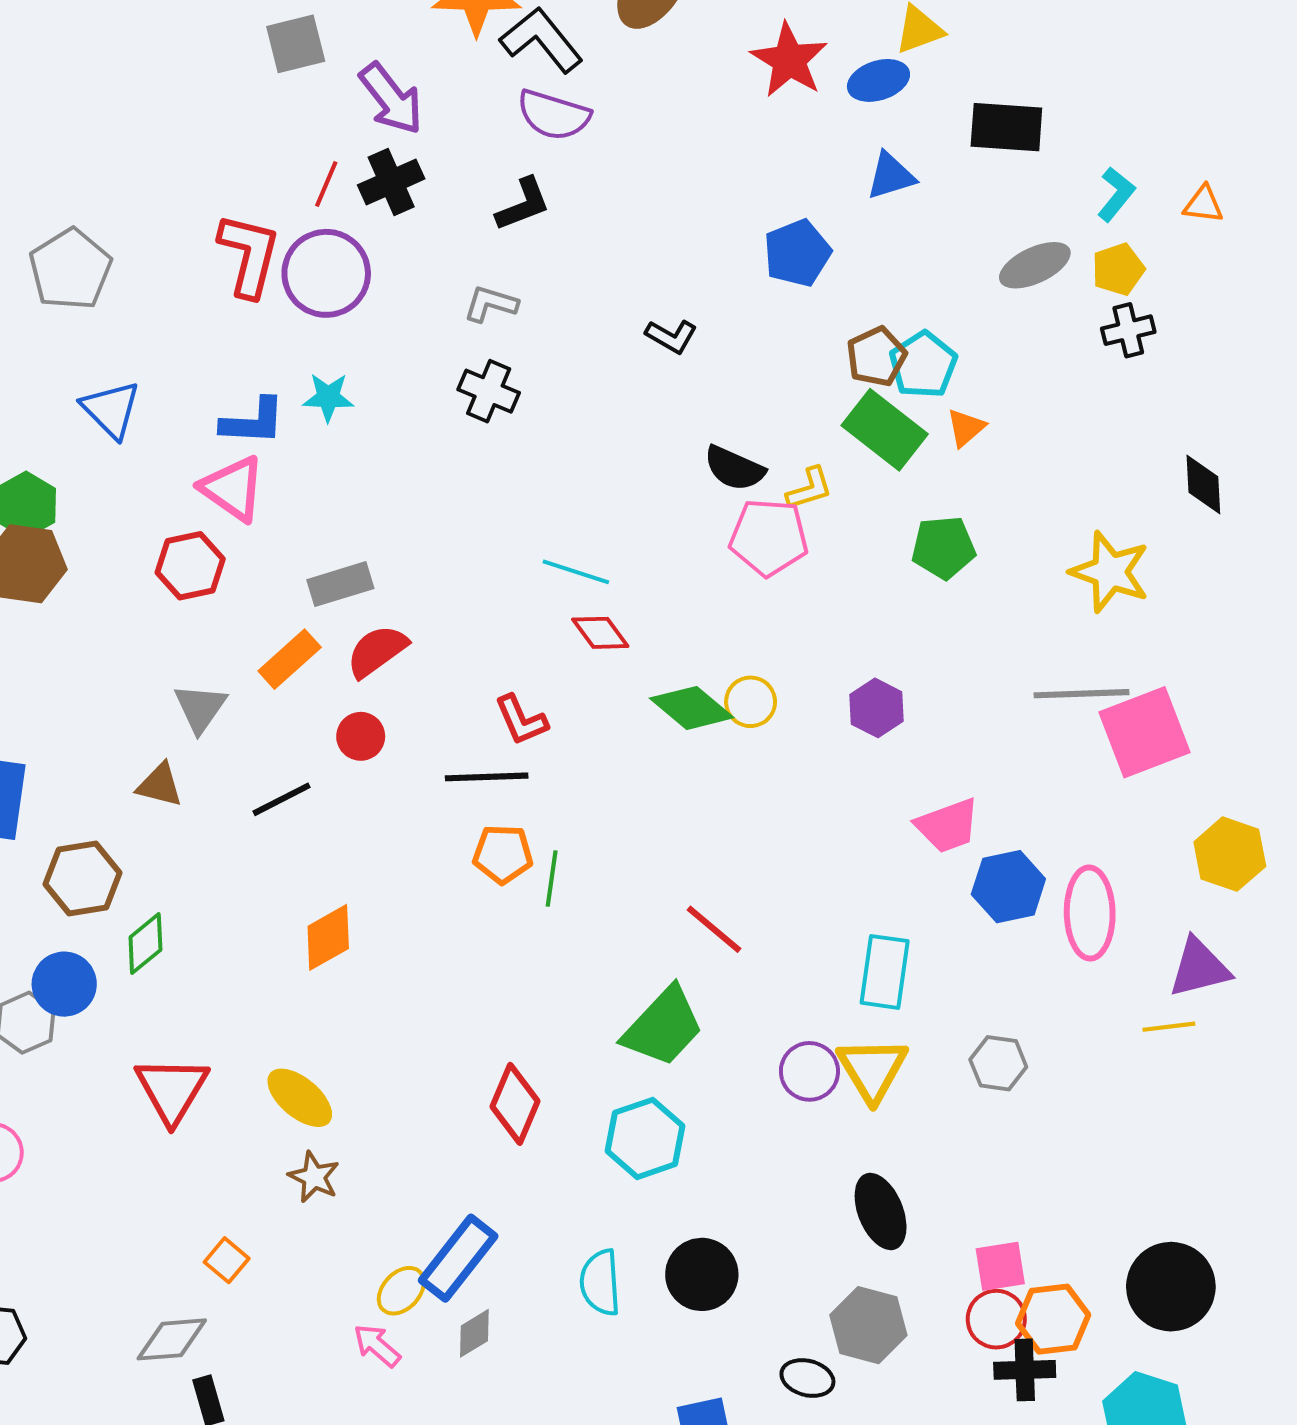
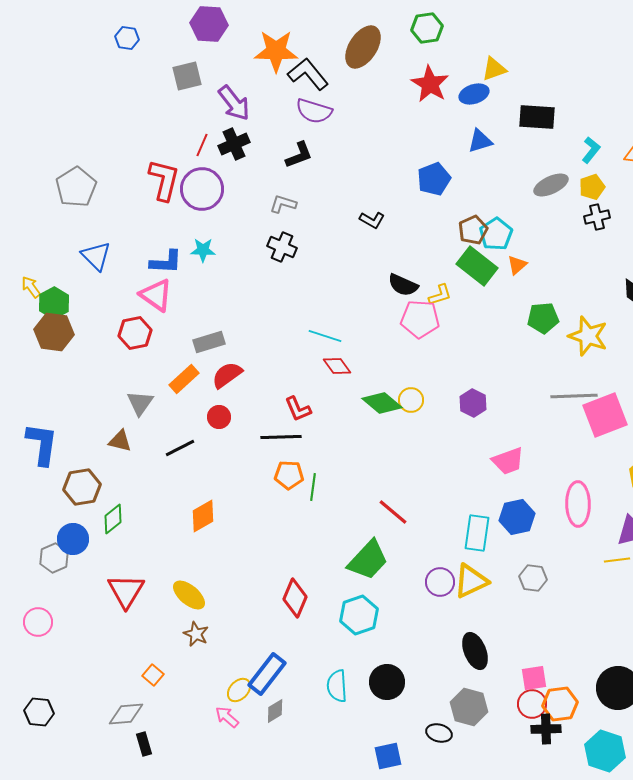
green pentagon: (943, 547) -> (543, 318), moved
blue hexagon: (1008, 887) -> (517, 517), moved
yellow triangle: (872, 1069) -> (471, 581), turned 36

